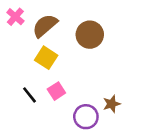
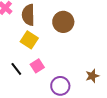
brown semicircle: (45, 26) -> (28, 15), turned -50
brown star: (112, 104) -> (92, 76), moved

